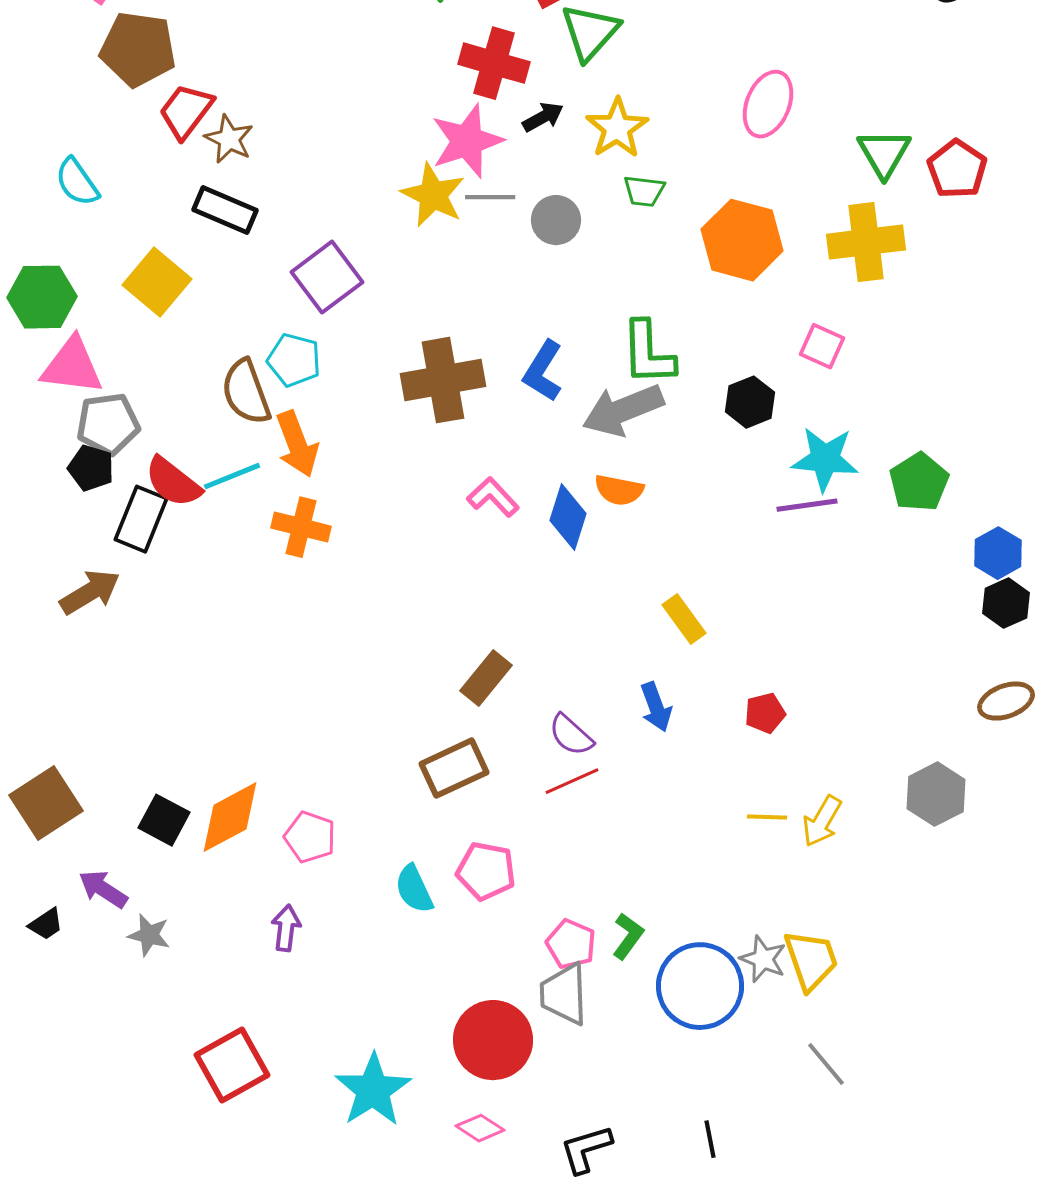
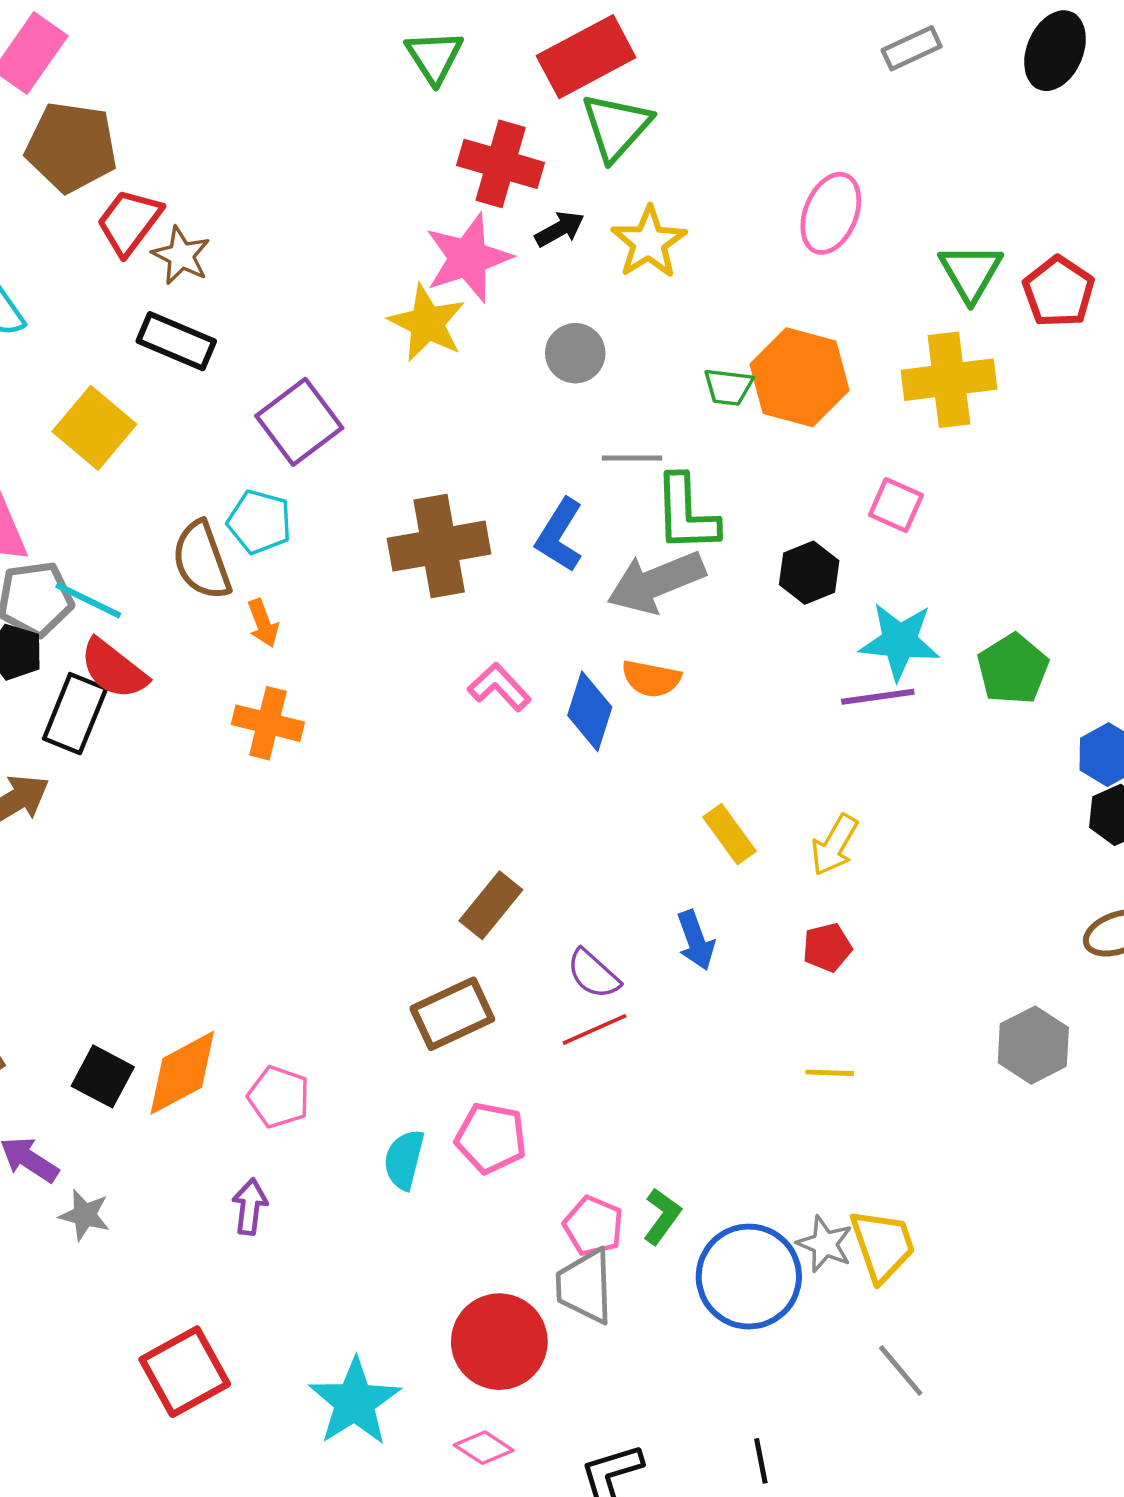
green trapezoid: (644, 191) -> (728, 387), moved
gray line: (490, 197) -> (632, 458), moved
orange arrow: (297, 444) -> (263, 623), size x0.6
cyan line: (232, 476) -> (88, 600), moved, turned 48
yellow arrow: (822, 821) -> (834, 845), moved
cyan semicircle: (414, 889) -> (404, 1160), turned 39

